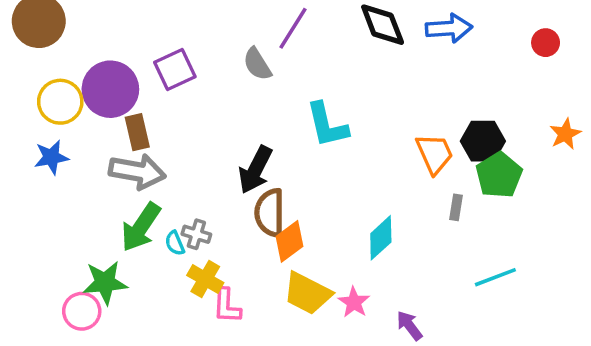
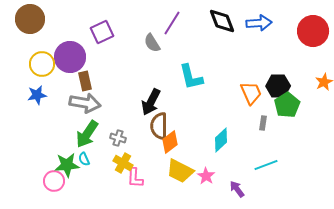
red circle: (546, 43) -> (313, 31), size x2.0
purple square: (175, 69) -> (102, 32), moved
cyan semicircle: (175, 243) -> (84, 159), moved
cyan line: (495, 277) -> (266, 165), moved

